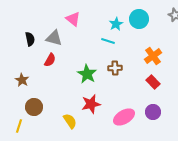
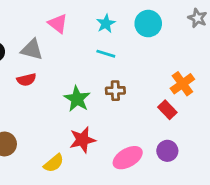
cyan star: (116, 24) -> (106, 24), moved
orange cross: (153, 56) -> (182, 84), moved
red semicircle: (50, 60) -> (26, 80), turned 48
yellow semicircle: (70, 121) -> (54, 163), turned 84

